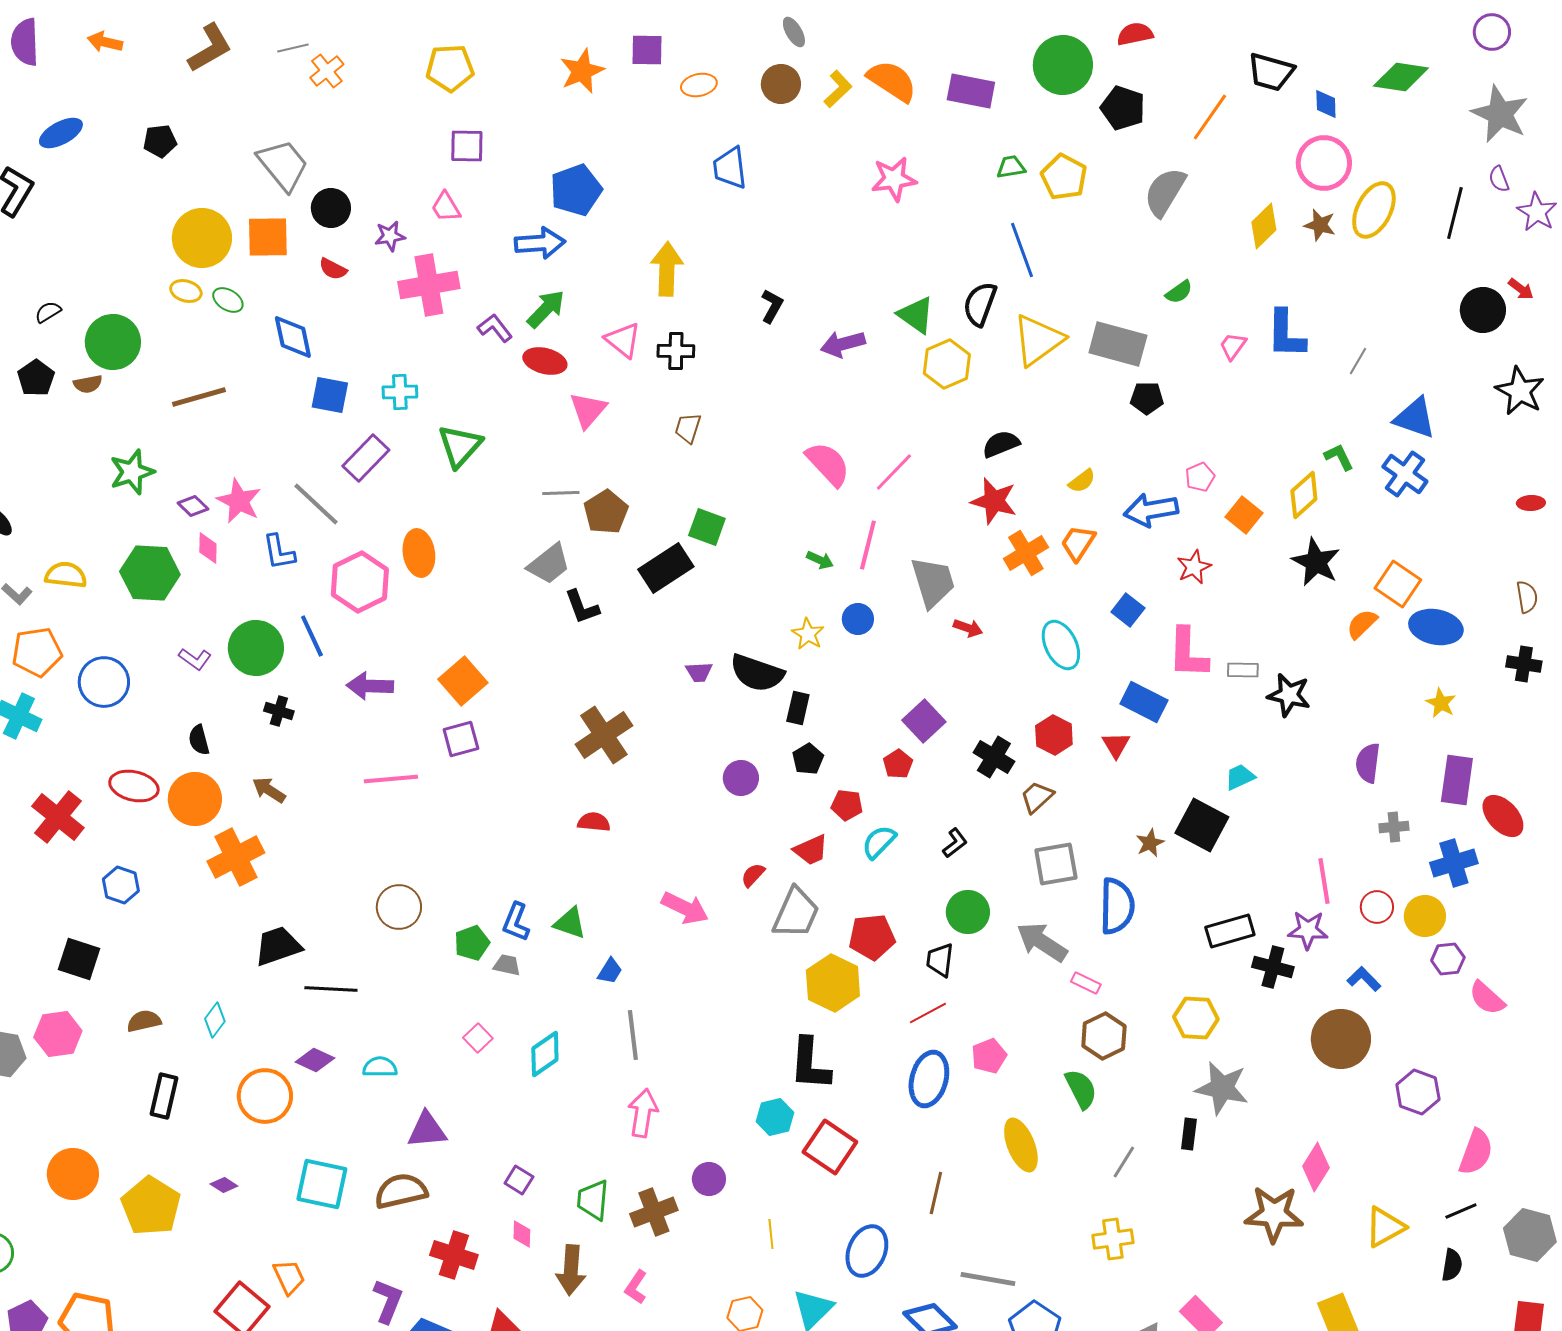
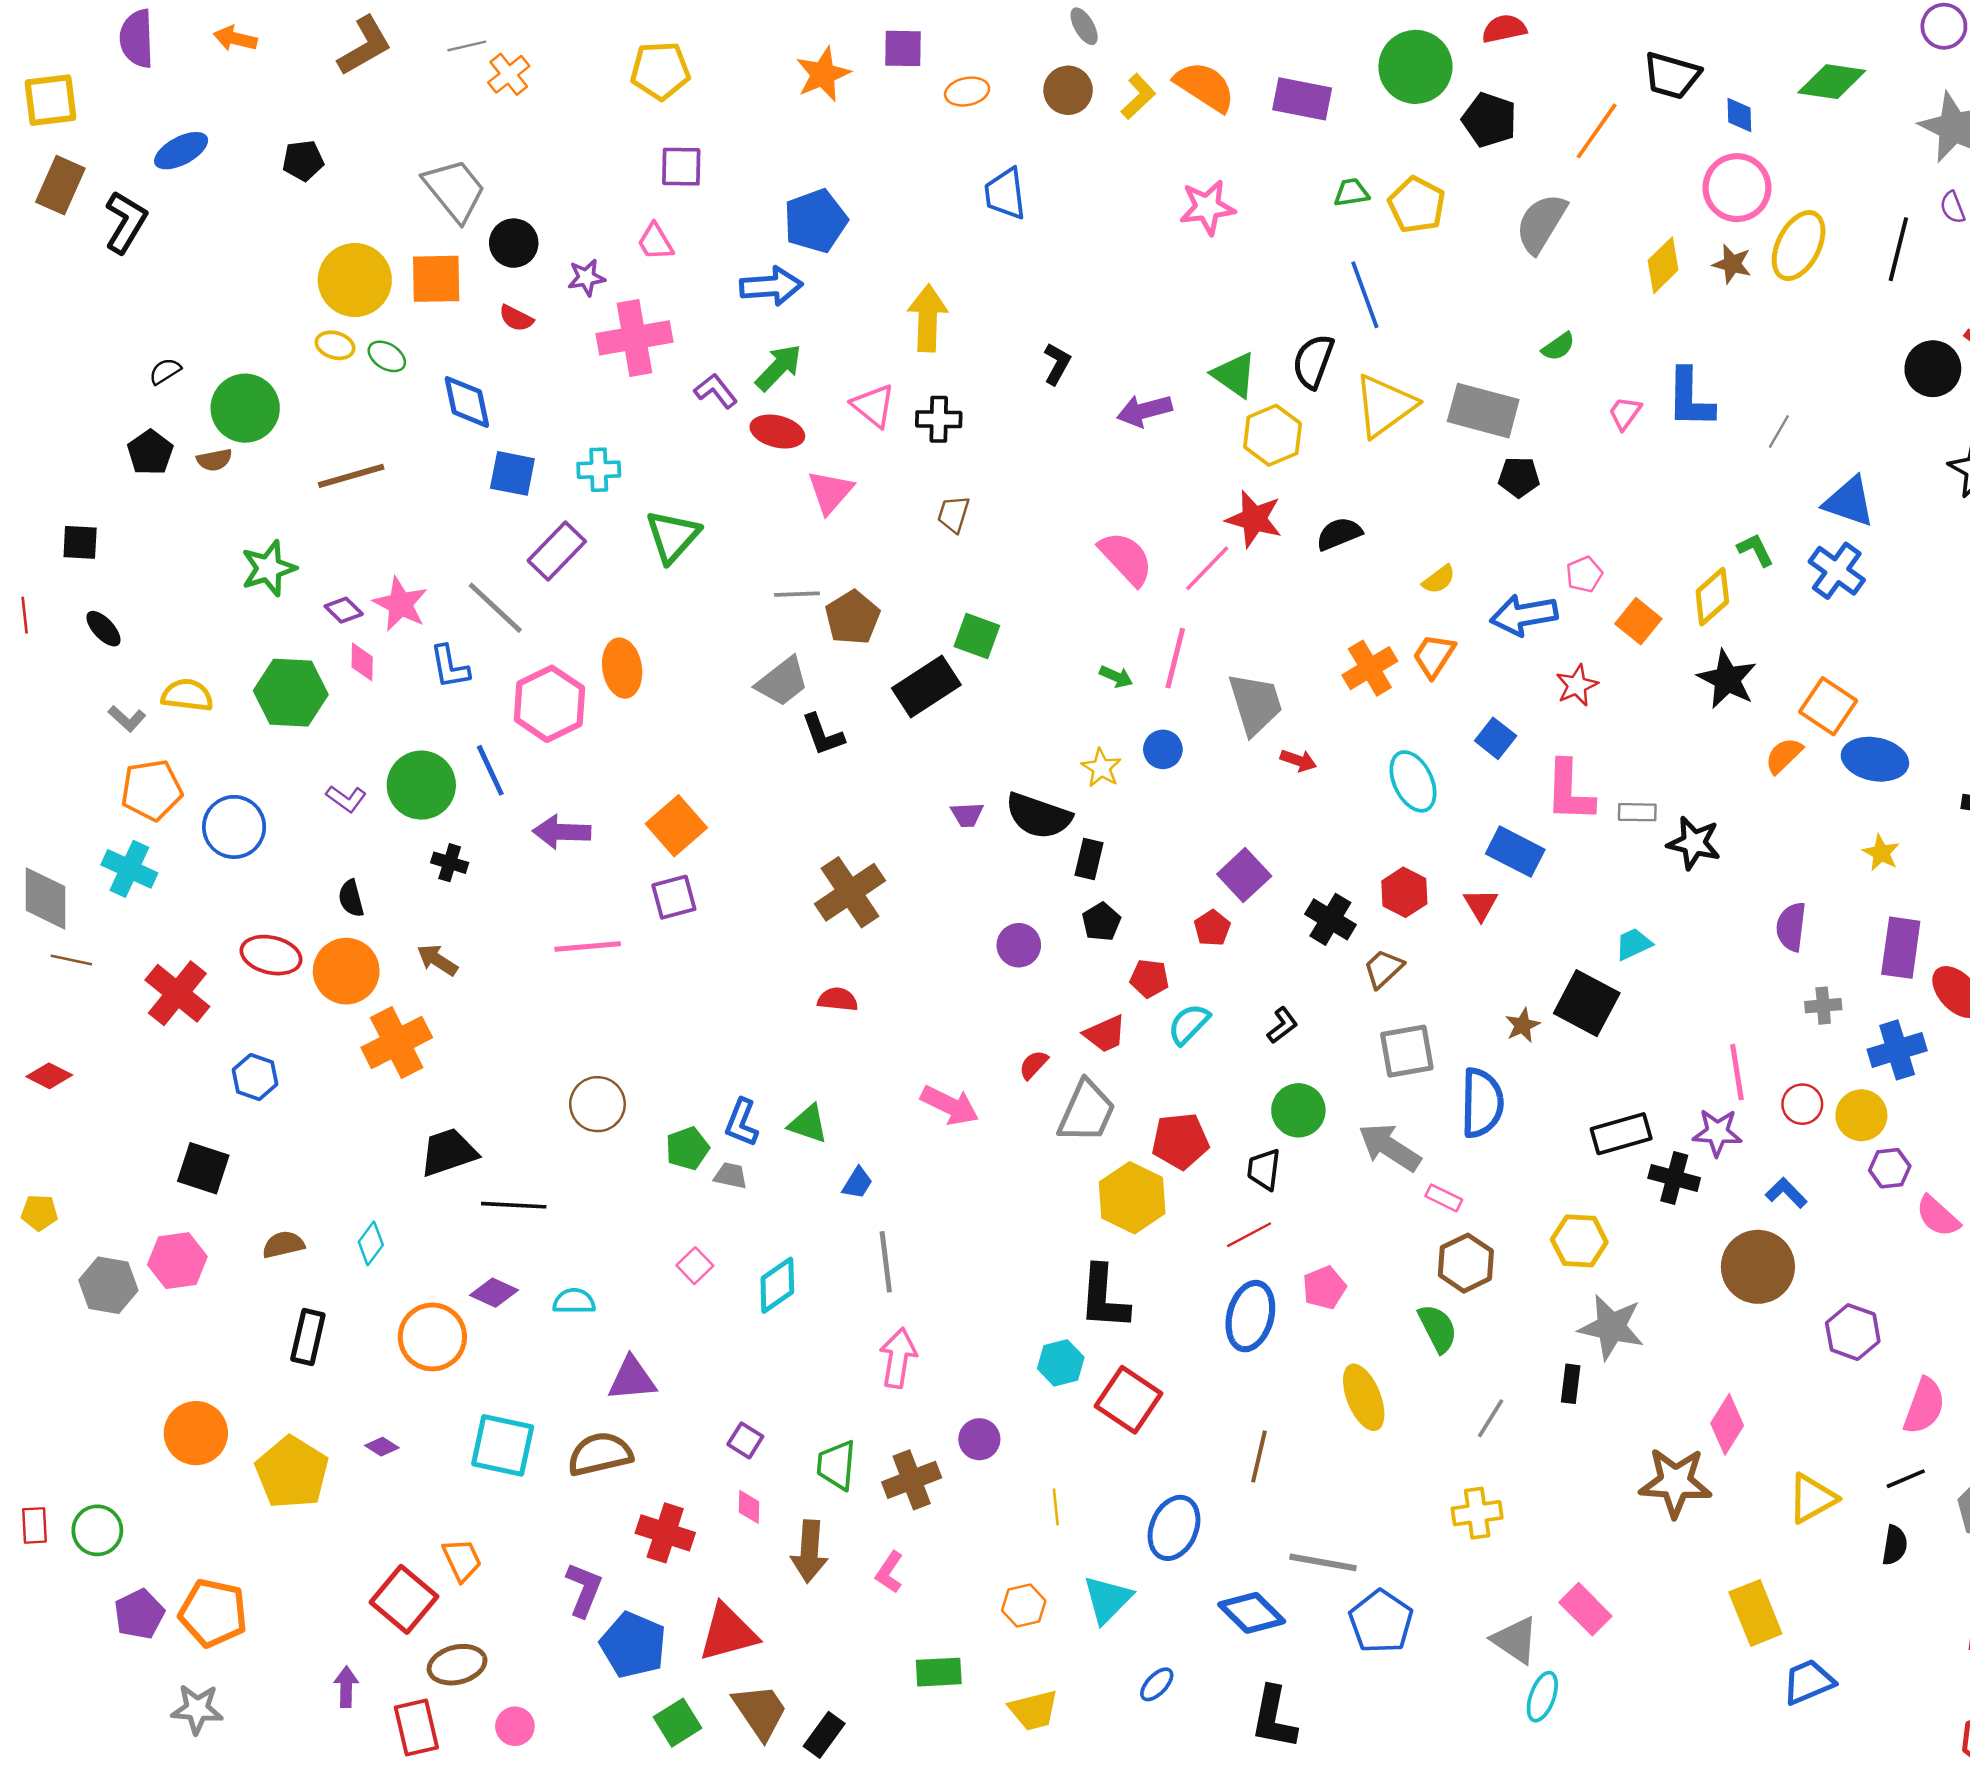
red star: (994, 501) -> (1254, 519), moved

